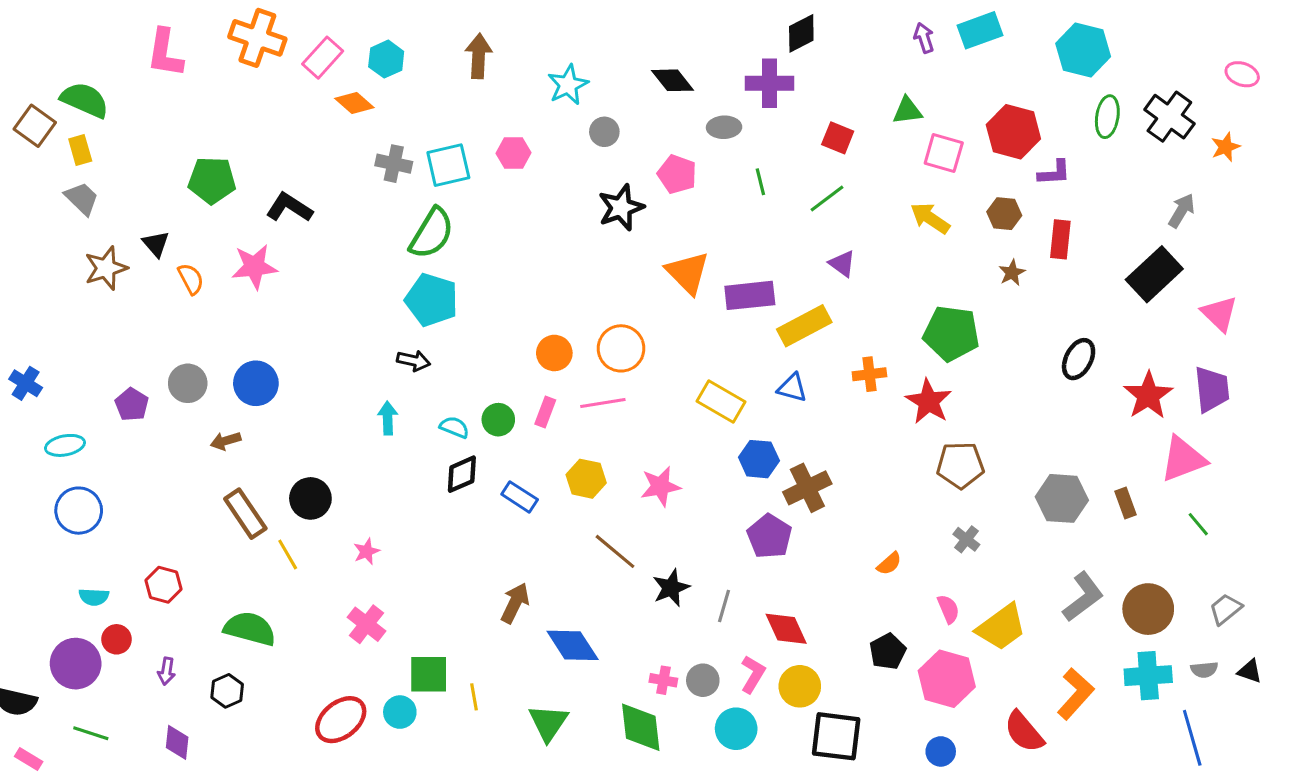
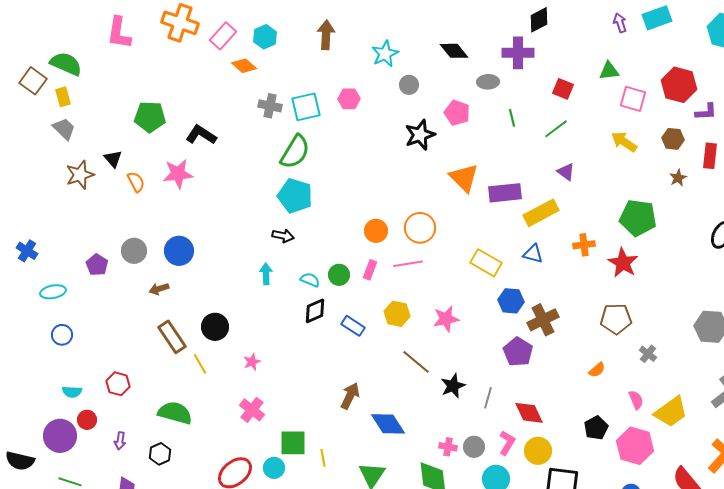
brown pentagon: (960, 465) -> (616, 319), moved
blue circle: (79, 511) -> (62, 335), size x0.7

